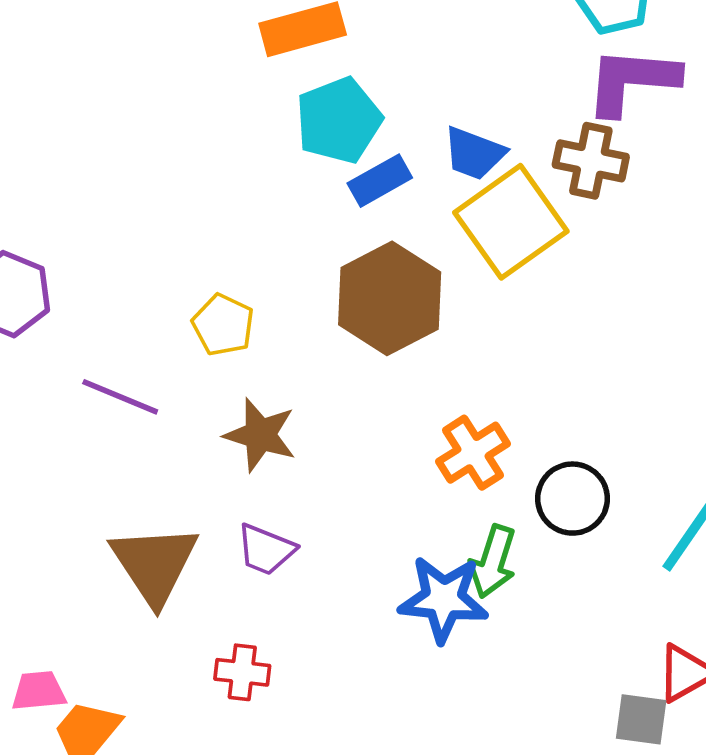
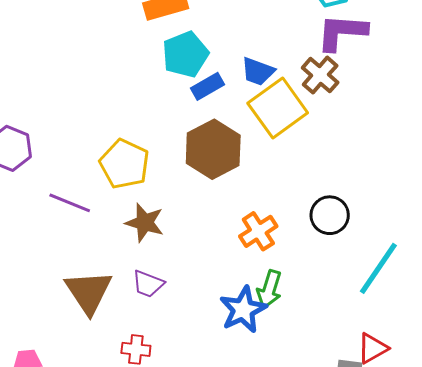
brown cross: (591, 161) -> (320, 75), turned 30
yellow pentagon: (223, 325) -> (124, 164), size x1.5
black circle: (573, 499) -> (330, 215), moved
blue star: (443, 599) -> (243, 310), turned -30

